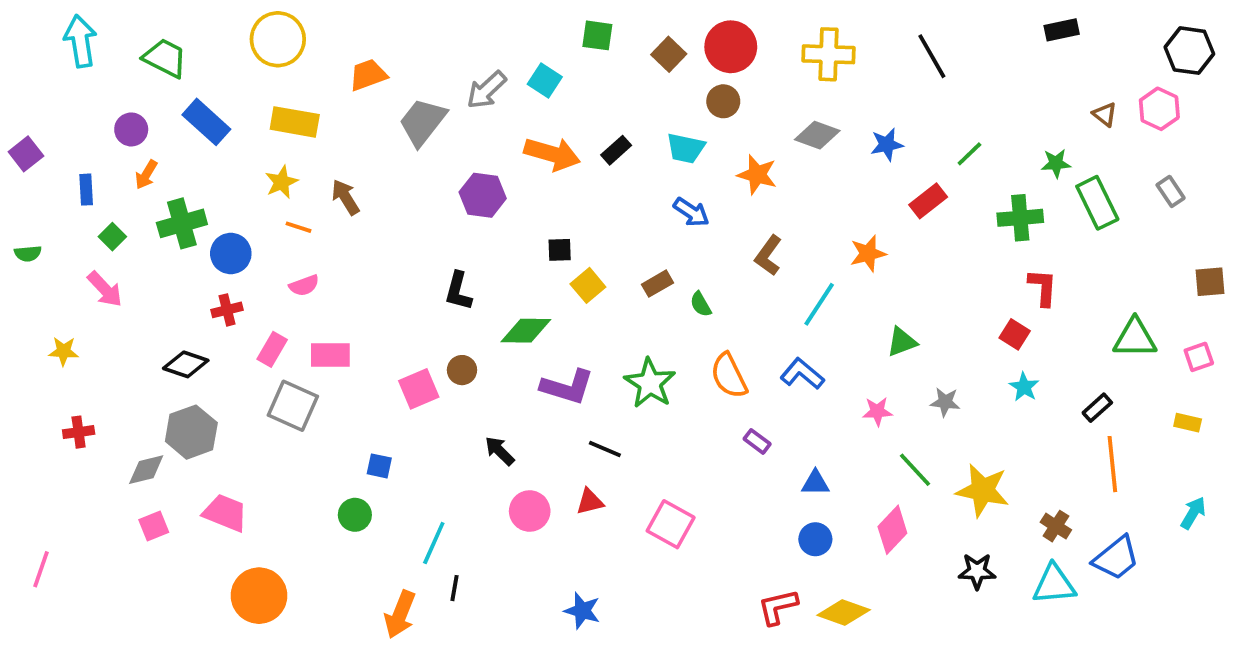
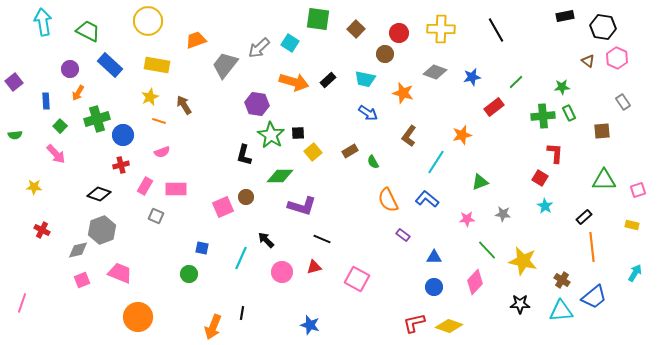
green square: (597, 35) -> (318, 19), size x1.4
red circle: (731, 47) -> (399, 33), moved, size x0.7
black hexagon: (1189, 51) -> (603, 27), moved
green rectangle: (1097, 203) -> (569, 113), moved, size x0.6
brown square: (1210, 282) -> (602, 131), moved
green star: (650, 383) -> (271, 135), moved
gray square: (293, 406) -> (156, 216), size x0.6
red cross: (79, 432) -> (42, 230), turned 35
cyan line: (434, 543) -> (241, 258), moved

